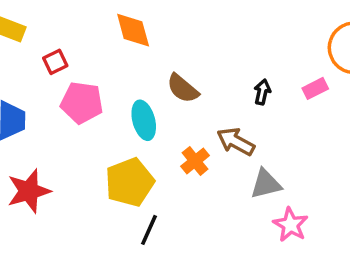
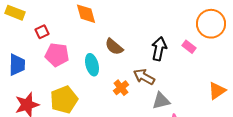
pink rectangle: (315, 88) -> (189, 47), turned 64
black arrow: (262, 92) -> (159, 49), size x1.6
yellow pentagon: (130, 182) -> (64, 100), moved

